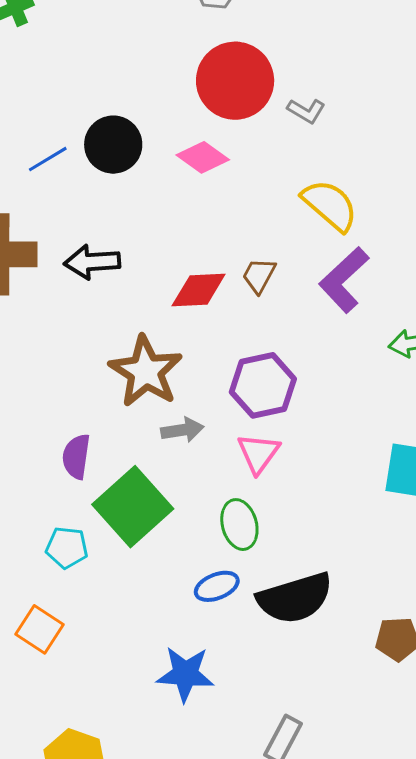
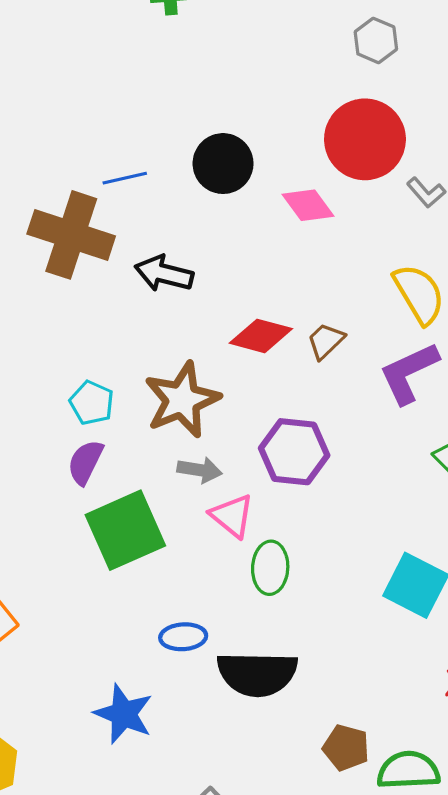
blue line: (48, 159) -> (125, 178), moved
pink triangle: (258, 453) -> (232, 516), moved, turned -45
green ellipse: (239, 525) -> (270, 568), moved
cyan pentagon: (67, 548) -> (92, 403), moved

